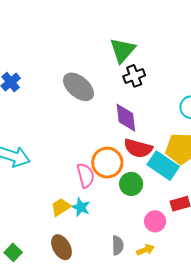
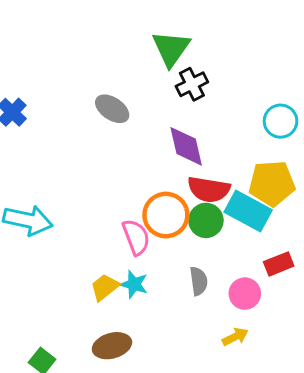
gray ellipse: (78, 87) -> (112, 109), size x0.7
green circle: (131, 184) -> (206, 220), moved
gray semicircle: (118, 245) -> (199, 281), moved
brown ellipse: (61, 247) -> (112, 346), turned -70

